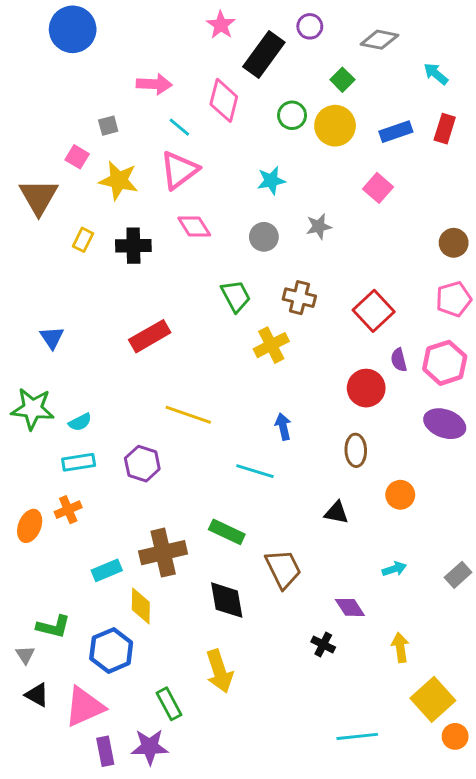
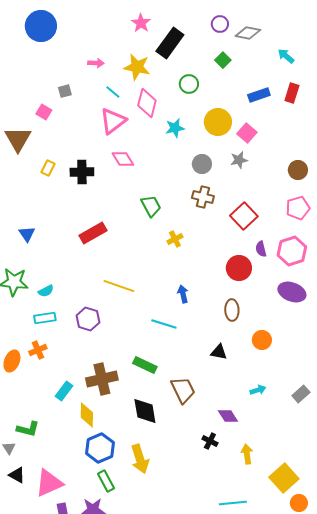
purple circle: (310, 26) -> (220, 24), moved
pink arrow: (154, 84) -> (96, 63), size x0.7
pink diamond: (224, 100) -> (147, 103), moved
yellow circle: (335, 126) -> (218, 122), moved
yellow star: (119, 181) -> (137, 67), moved
gray star: (319, 226) -> (239, 160), moved
gray circle: (264, 237) -> (202, 164), moved
brown cross: (299, 298) -> (203, 197), moved
yellow cross: (271, 345) -> (175, 239), size x0.7
cyan rectangle: (107, 570) -> (64, 391), turned -30
yellow arrow: (400, 647) -> (247, 454), moved
blue hexagon: (111, 650) -> (100, 448), moved

